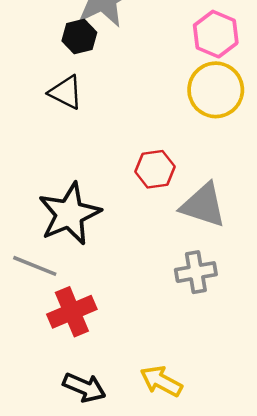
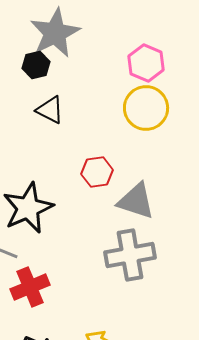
black triangle: (66, 92) -> (50, 110), moved
gray cross: (196, 272) -> (130, 255), size x1.5

